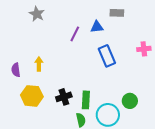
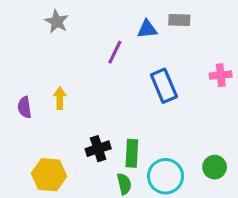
blue triangle: (97, 27) -> (147, 29), moved
yellow hexagon: (32, 96) -> (49, 175), moved
green circle: (130, 101) -> (215, 167), moved

